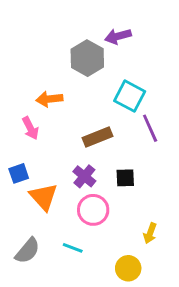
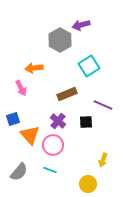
cyan square: (130, 96) -> (89, 66), turned 30
purple line: (150, 128) -> (103, 105), moved, turned -42
pink circle: (93, 210) -> (53, 145), moved

